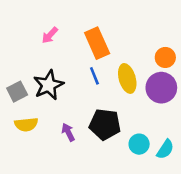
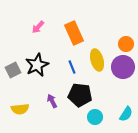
blue line: (94, 76) -> (72, 67), moved
yellow semicircle: (26, 124) -> (20, 109), moved
cyan circle: (139, 144) -> (95, 117), moved

